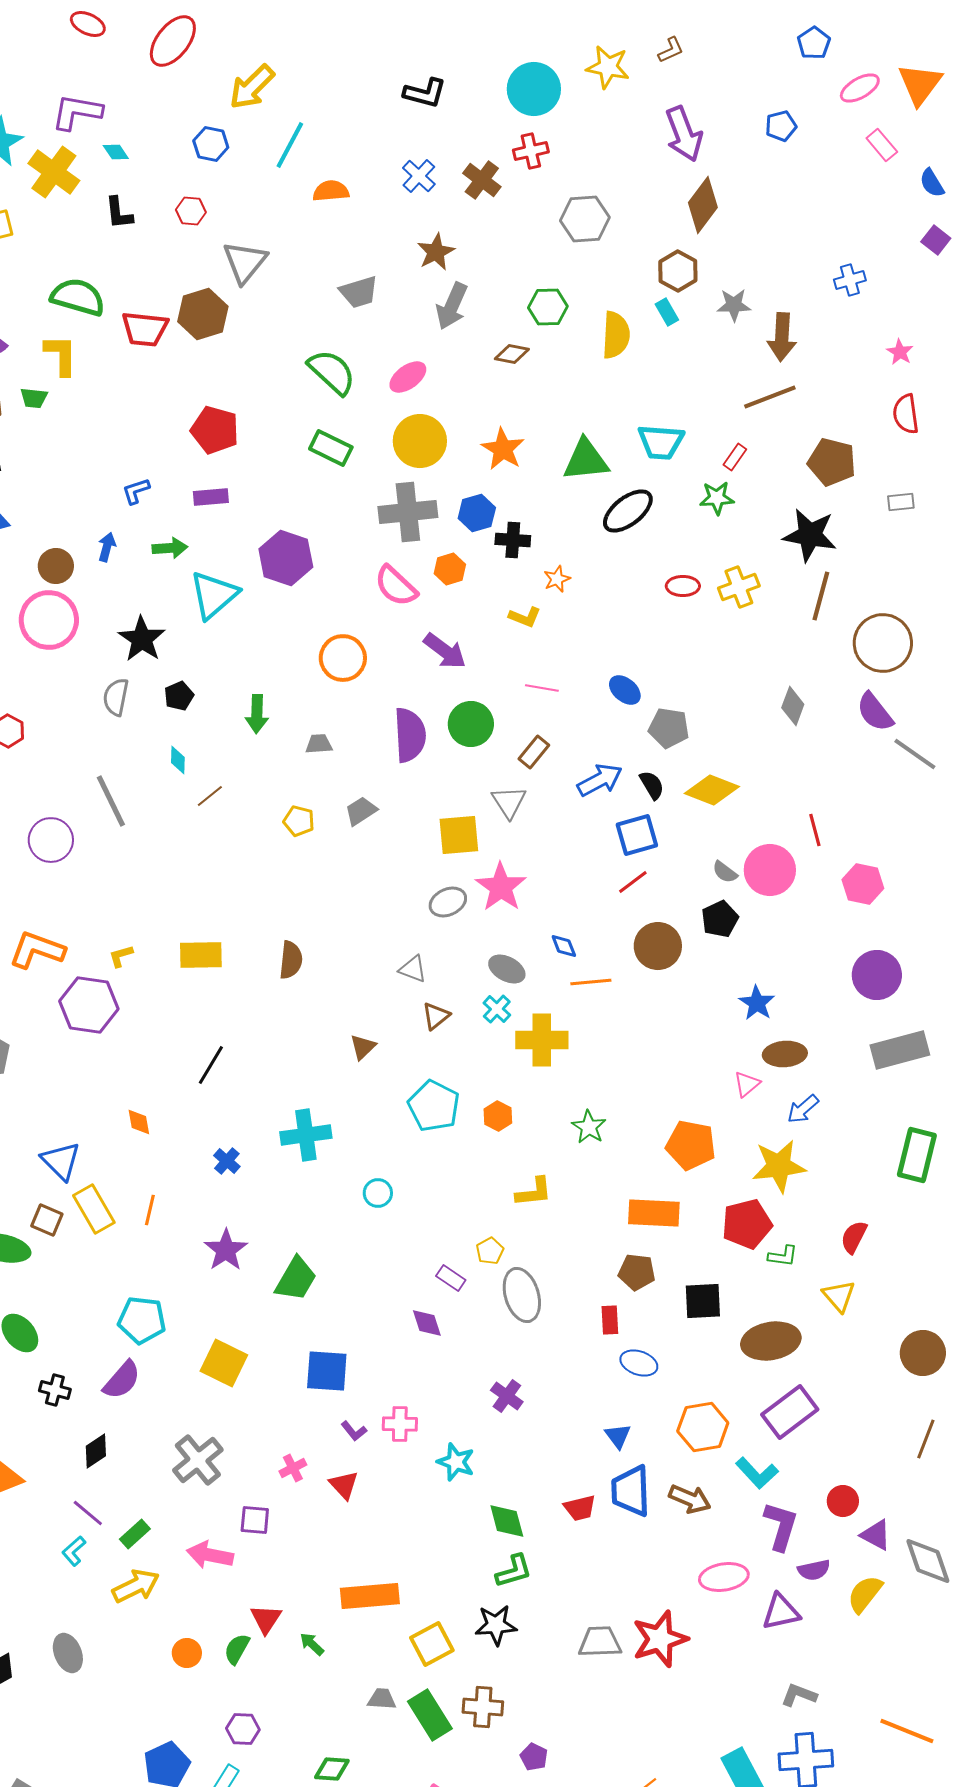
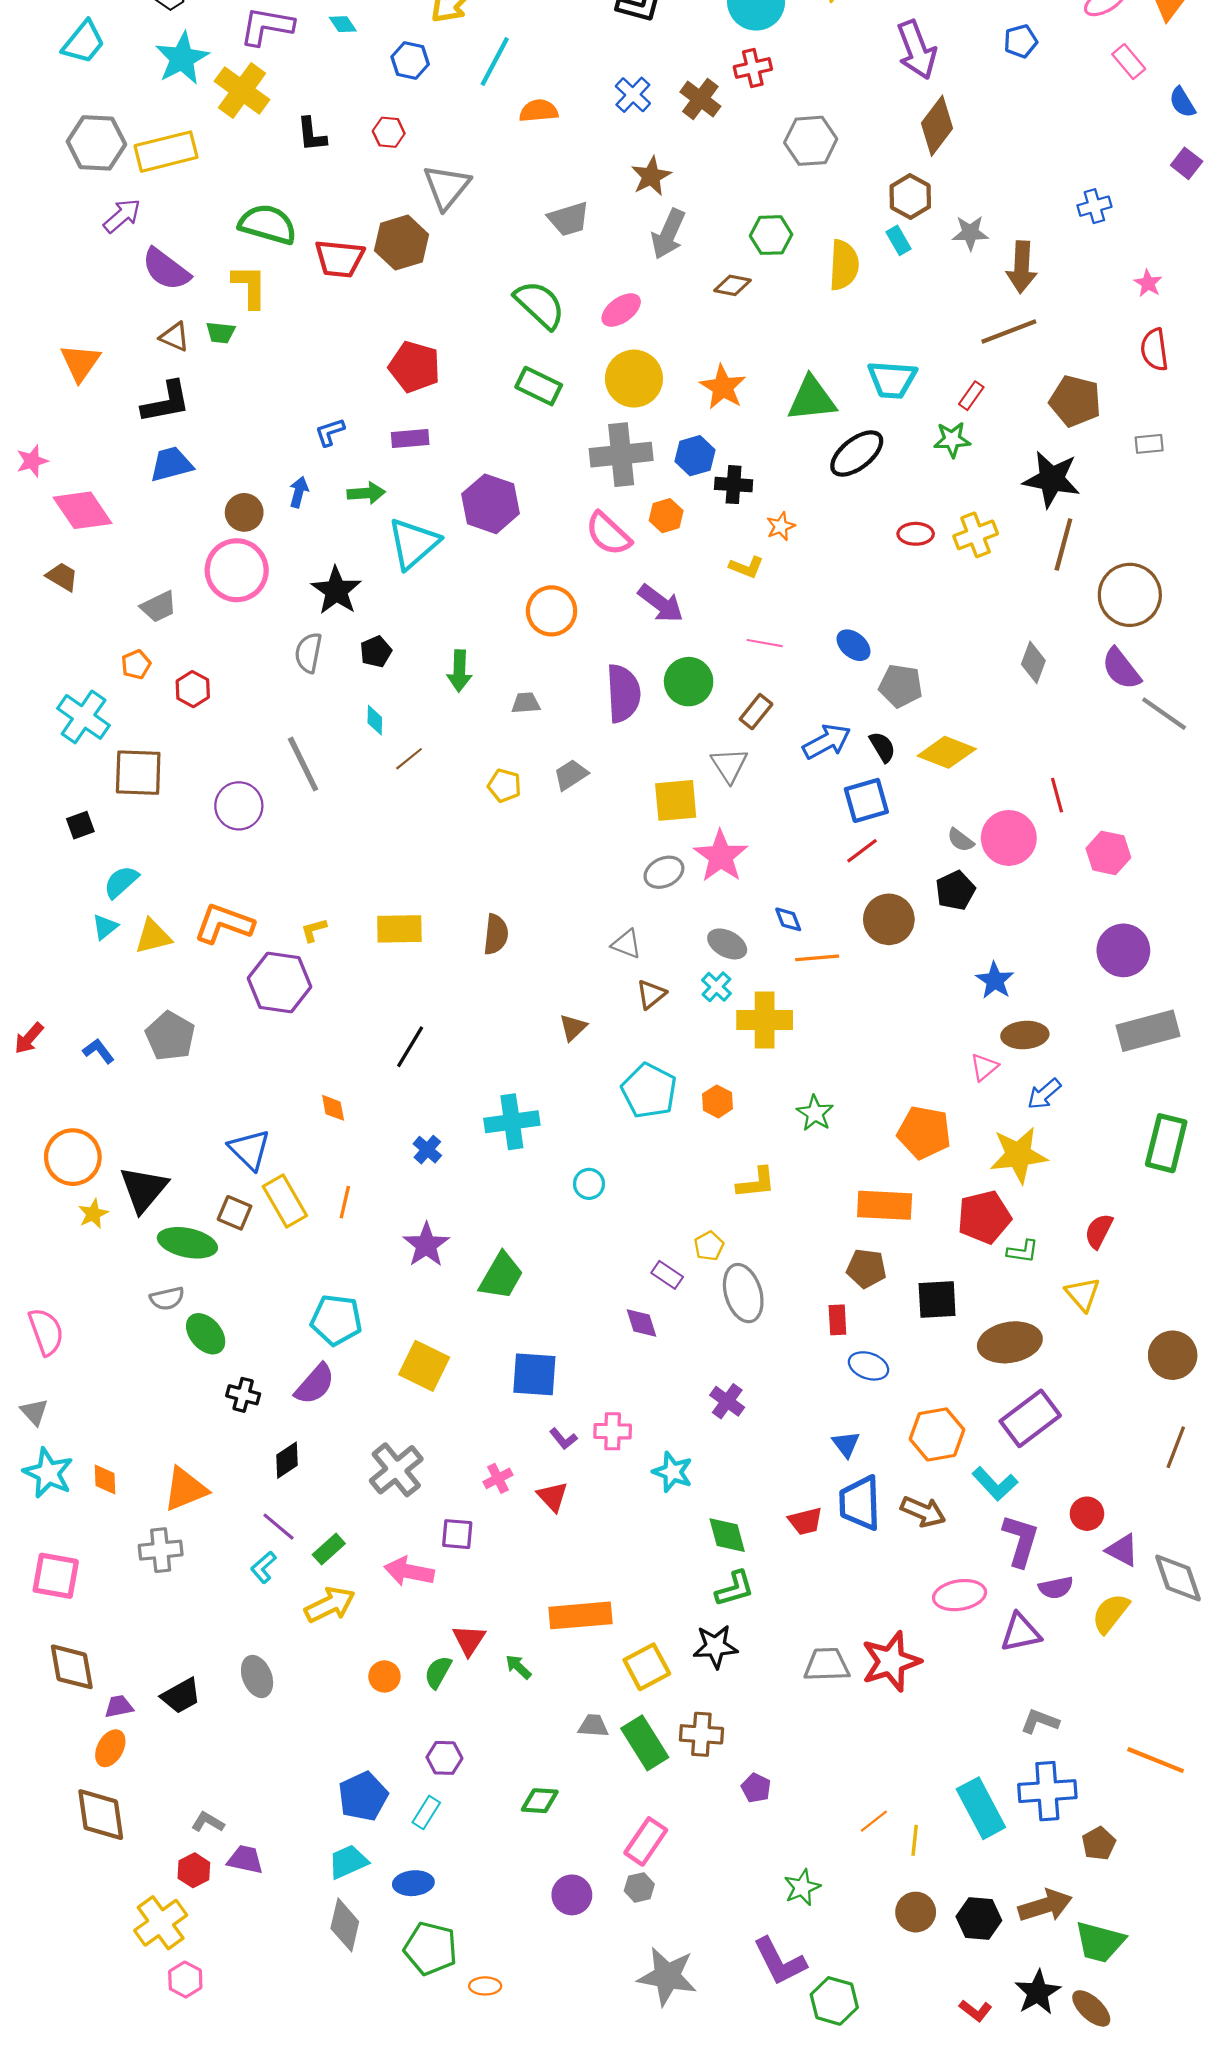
cyan diamond: (116, 152) -> (343, 24), moved

